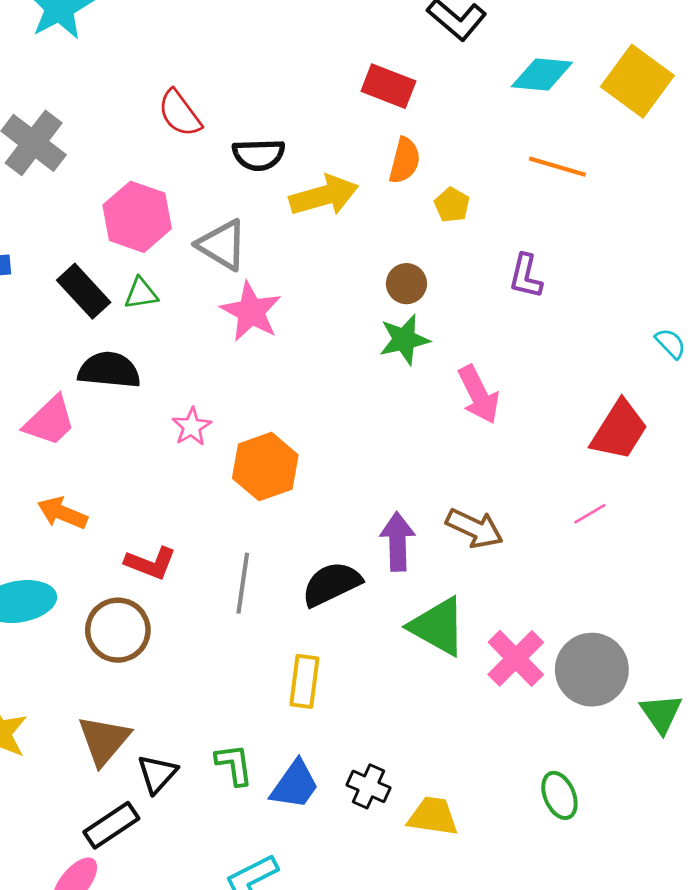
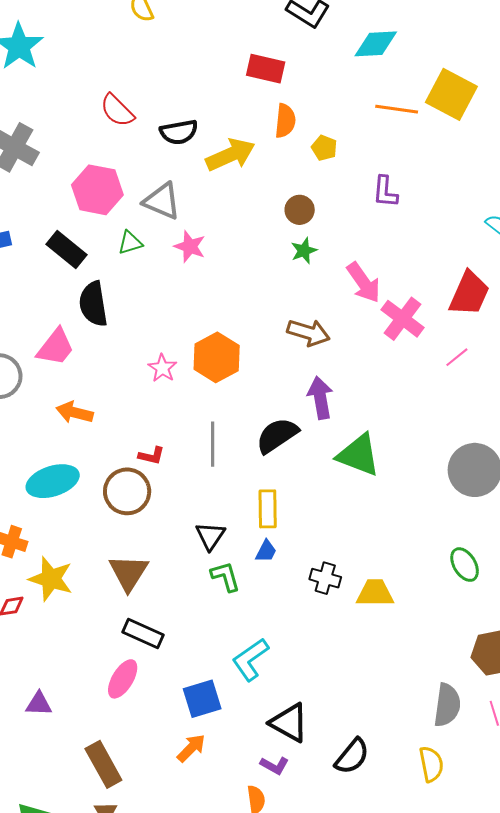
yellow square: (637, 81) -> (451, 94), moved
green triangle: (141, 293) -> (130, 243), moved
pink star: (251, 312) -> (190, 247), size x0.7
green star: (404, 340) -> (304, 251), size x0.7
black semicircle: (109, 370) -> (93, 304), turned -96
pink star: (192, 427) -> (162, 368), moved
brown arrow: (475, 528) -> (308, 333), moved
red L-shape: (151, 563) -> (151, 456), moved, size x0.7
pink cross: (516, 658) -> (403, 319), moved
black triangle: (157, 774) -> (210, 536), moved
blue trapezoid: (295, 785) -> (266, 551), moved, size x0.6
black rectangle: (111, 825) -> (143, 634), turned 66

